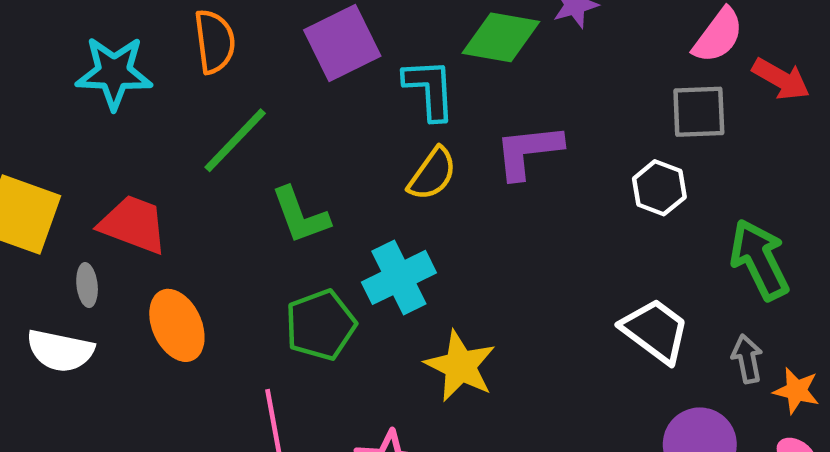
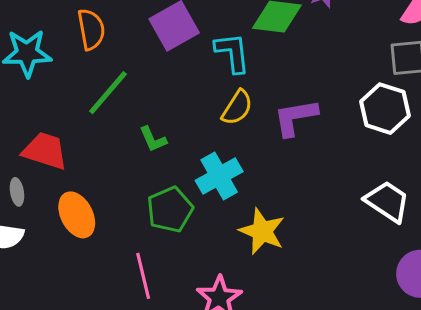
purple L-shape: (528, 151) -> (295, 117), moved
white hexagon: (659, 188) -> (385, 109), size x1.4
green L-shape: (300, 215) -> (153, 139), size x0.7

